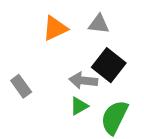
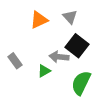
gray triangle: (99, 24) -> (70, 17), turned 42
green triangle: (79, 106) -> (44, 71), moved

